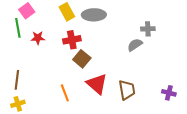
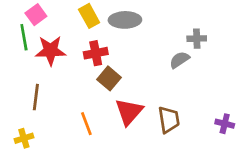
red star: (38, 38) -> (51, 51), size x1.6
brown line: (17, 80) -> (36, 97), moved
red triangle: (97, 84) -> (129, 112), turned 30

